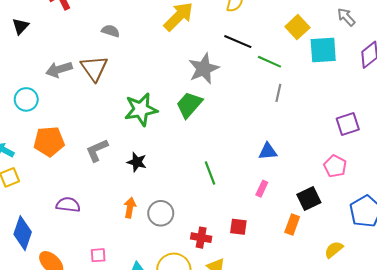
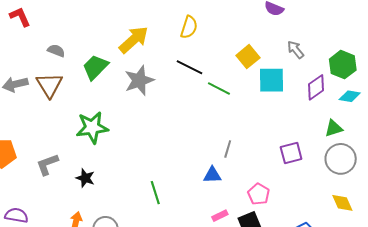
gray semicircle: (111, 31) -> (56, 51), moved
gray star: (204, 69) -> (139, 80), moved
gray line: (278, 93) -> (228, 149), moved
green trapezoid: (189, 105) -> (95, 67), moved
pink pentagon: (335, 166) -> (259, 194), moved
pink rectangle: (262, 189) -> (220, 216), moved, turned 35

